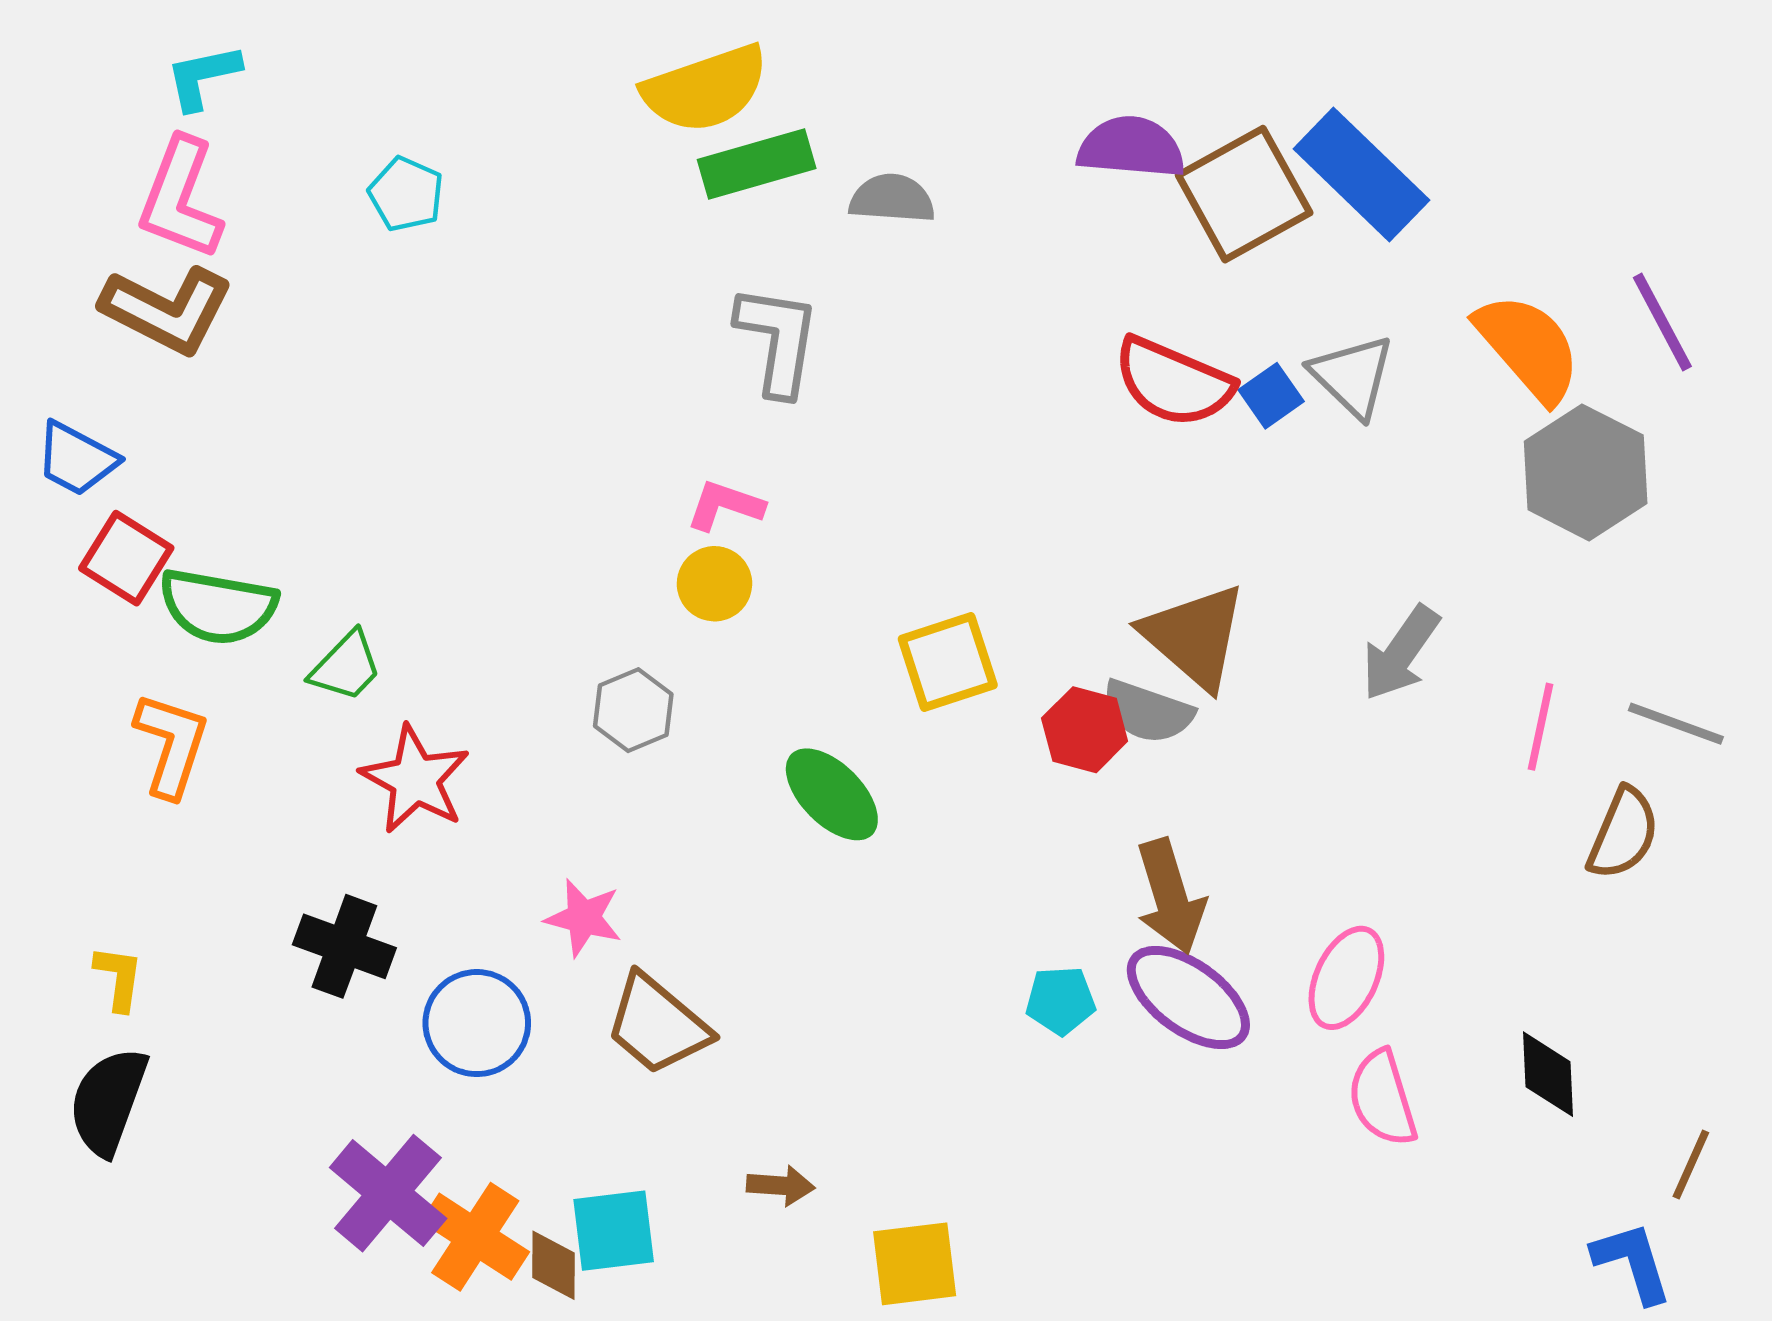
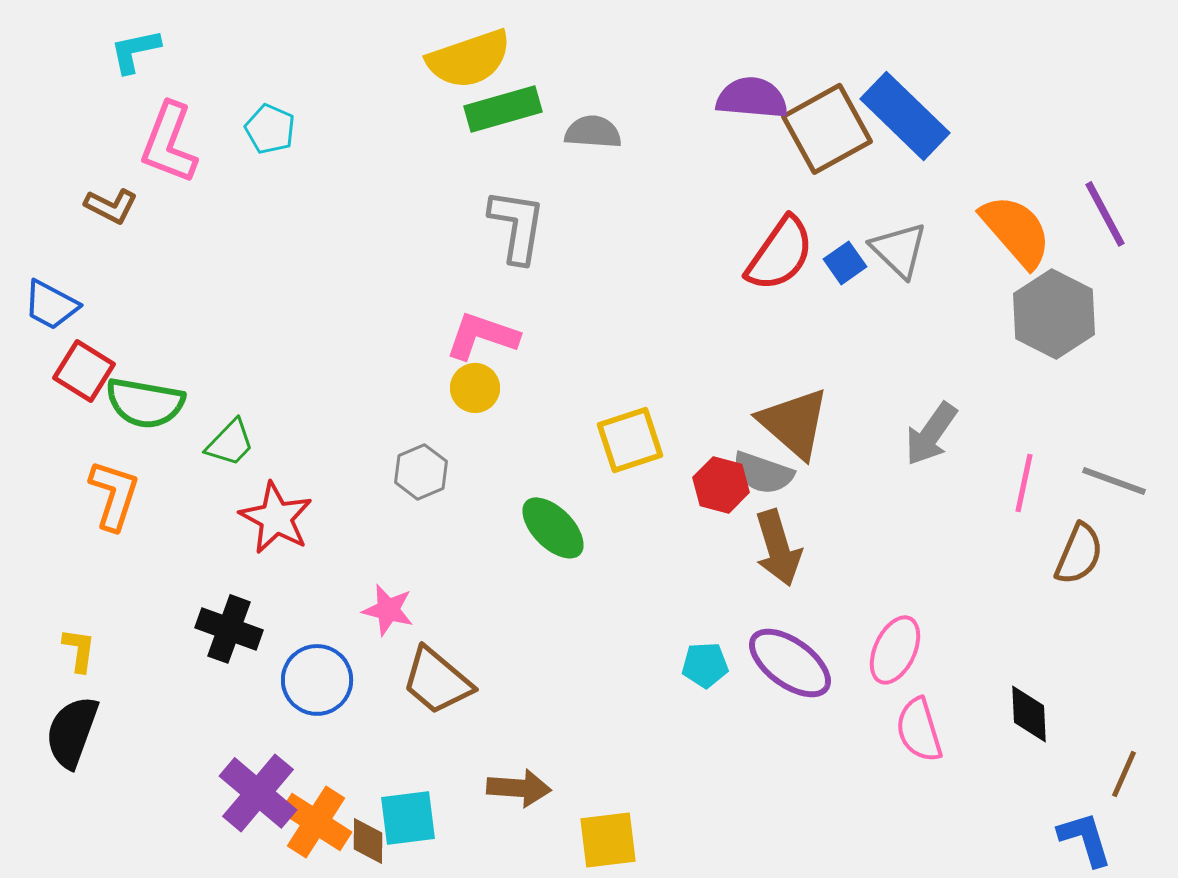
pink L-shape: (180, 199) -> (169, 143), moved
brown L-shape: (167, 310) -> (111, 206), size x0.6
red semicircle: (1173, 382) -> (780, 254), turned -78
pink L-shape: (725, 506) -> (482, 336), size x1.4
brown arrow: (1170, 897) -> (778, 548), moved
brown arrow: (781, 1186) -> (519, 788), size x1.4

